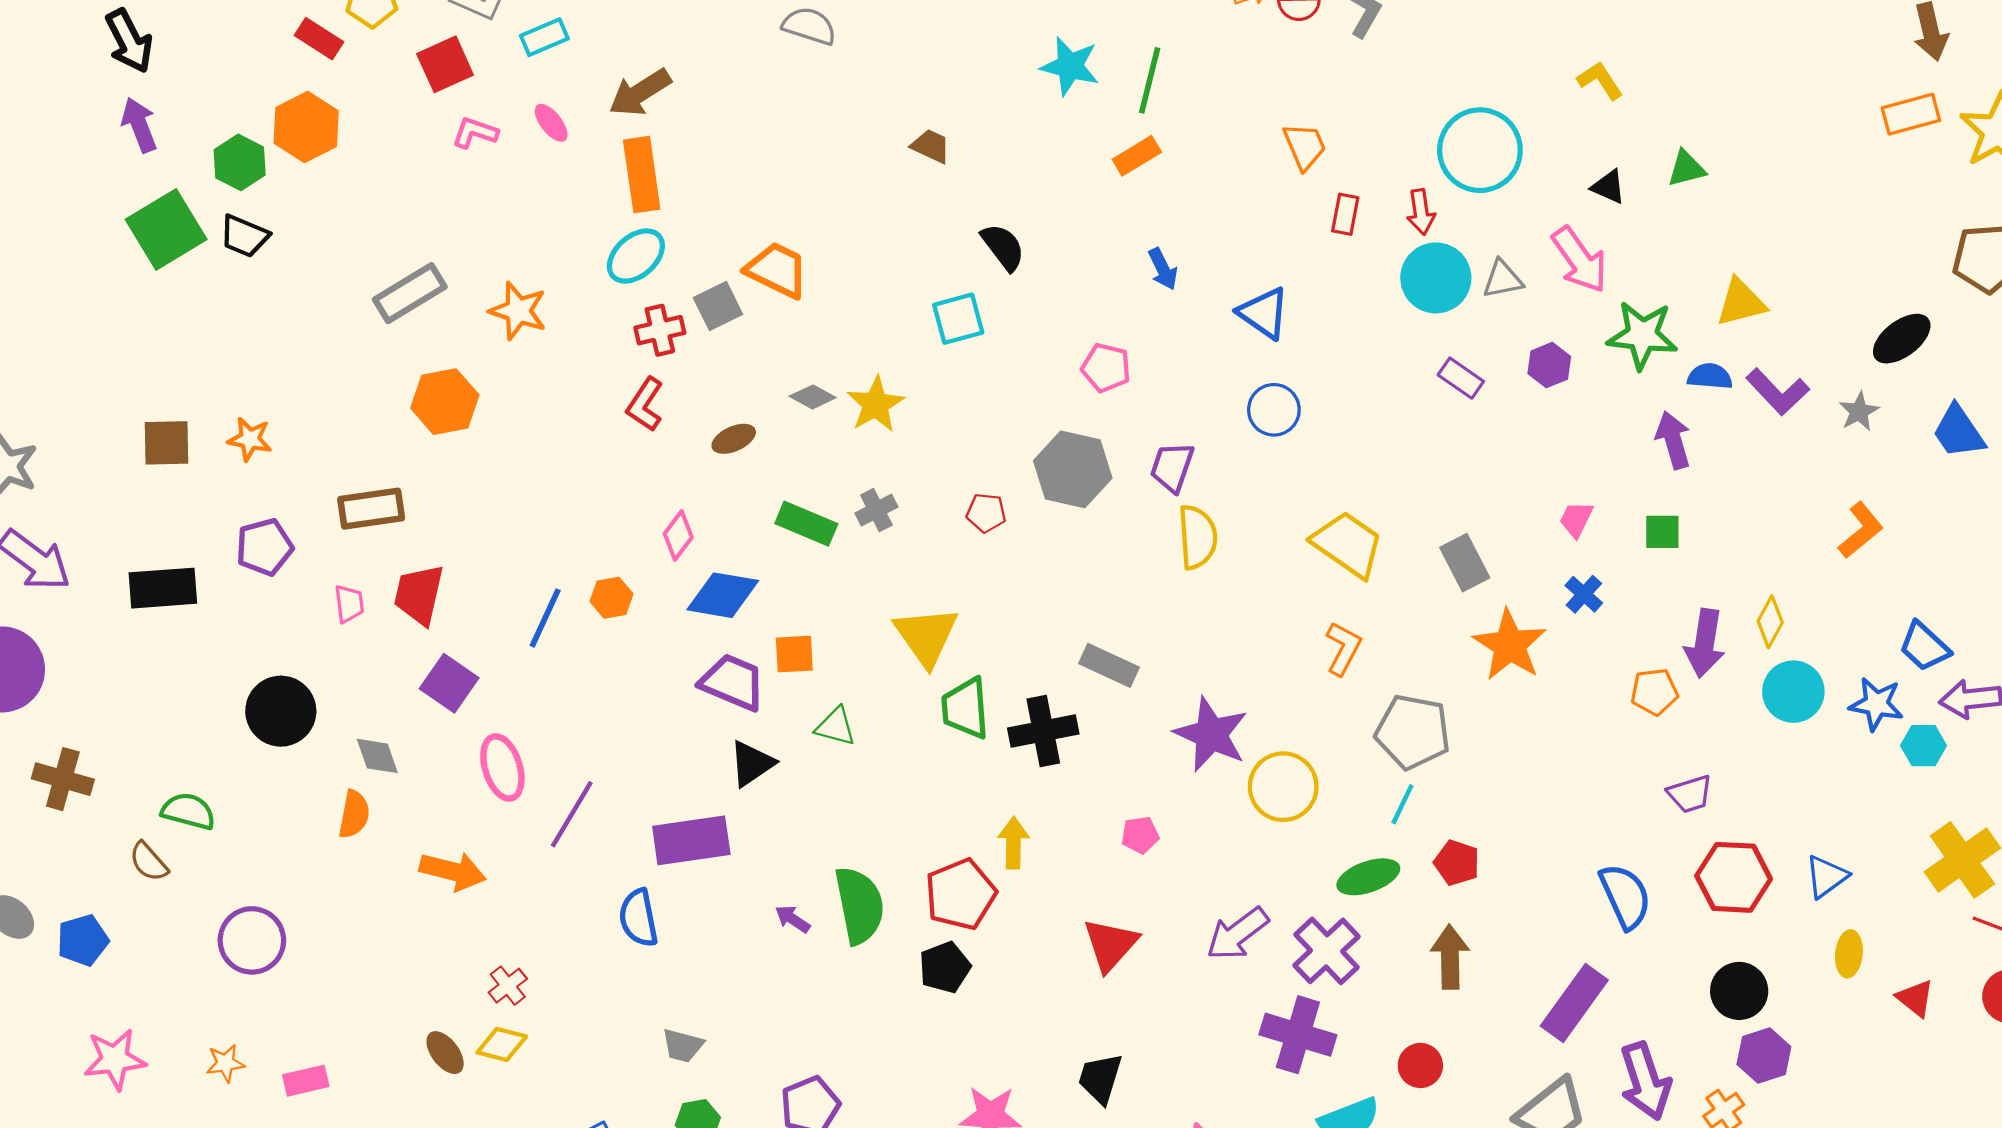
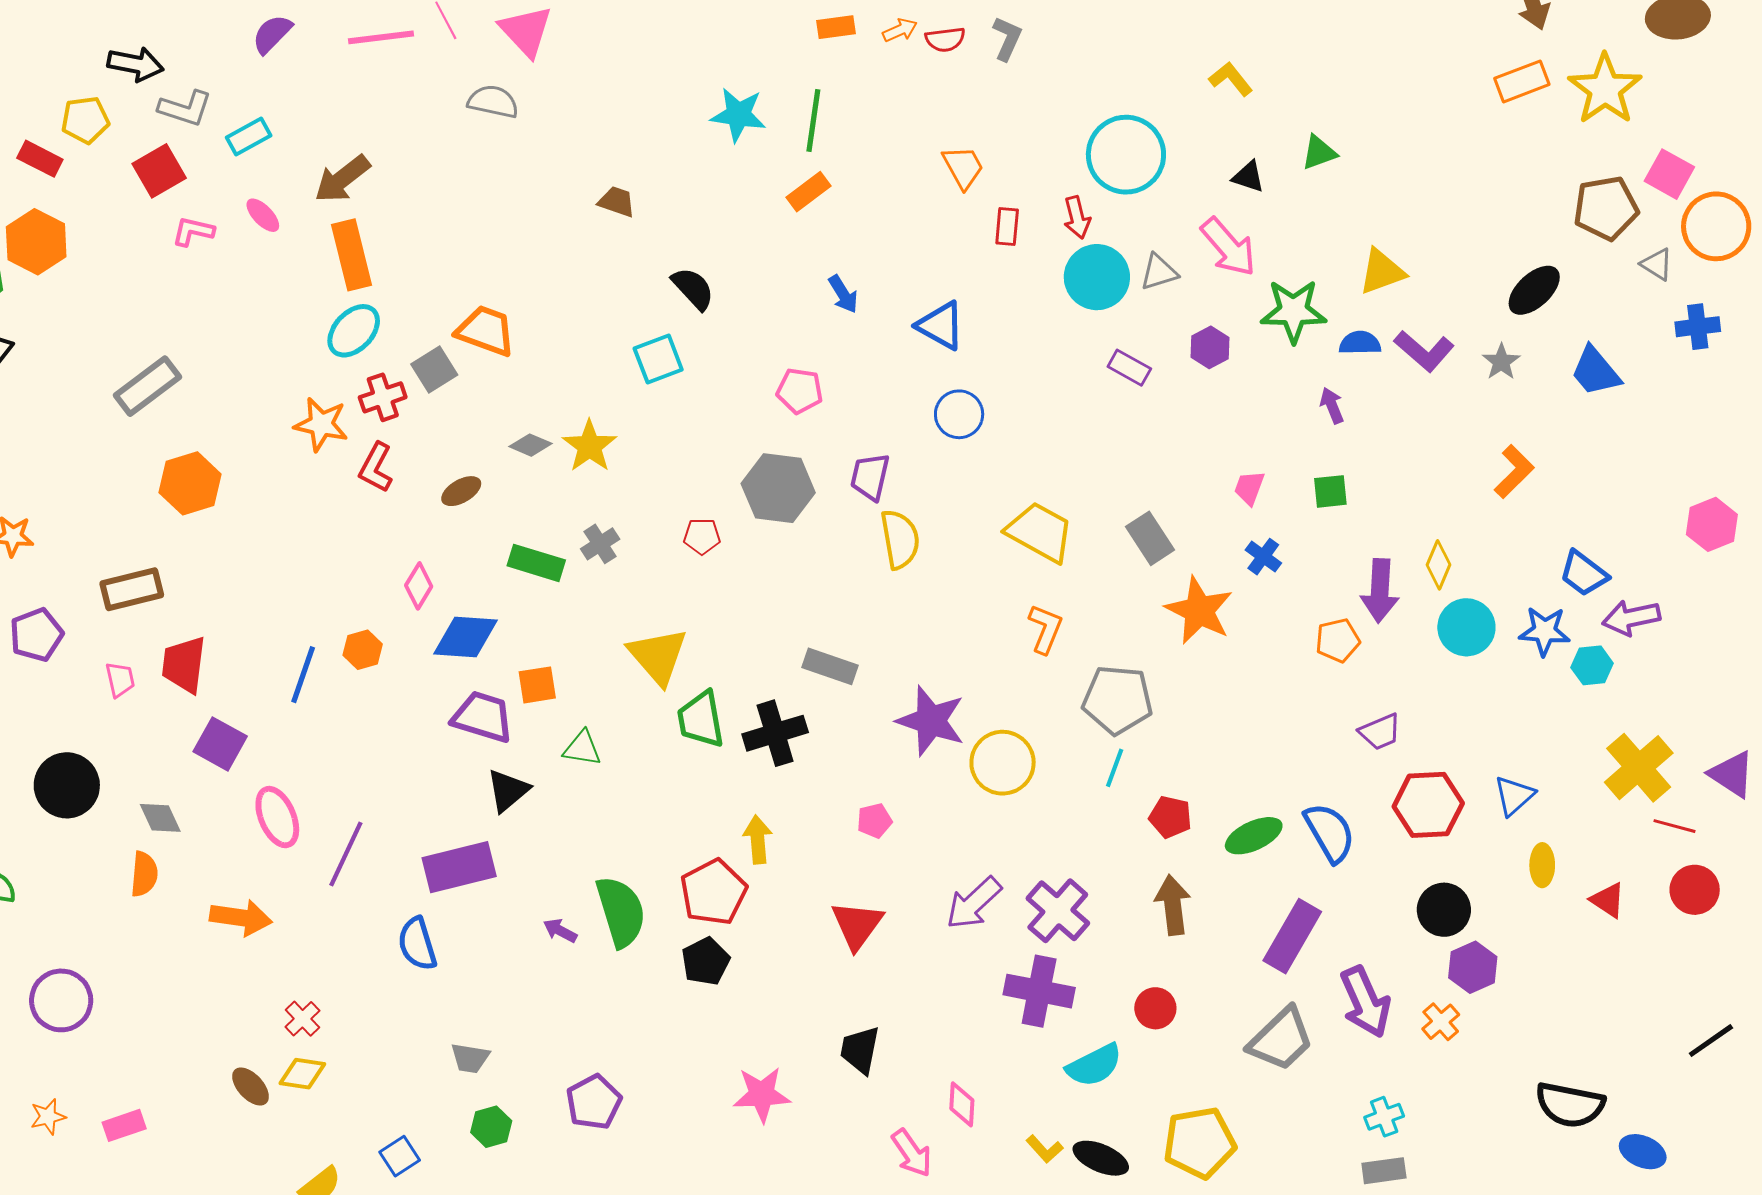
orange star: (518, 311) -> (321, 424), moved
purple arrow: (1673, 440) -> (1332, 405), size x0.7
green ellipse: (1368, 877) -> (1254, 836), moved

